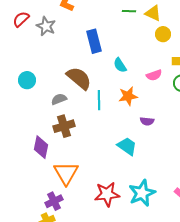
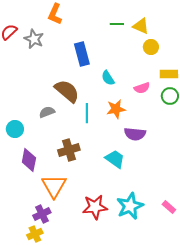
cyan circle: (27, 80) -> (15, 129), moved
purple semicircle: (147, 121) -> (135, 134), size x1.5
brown cross: (64, 126) -> (69, 150), moved

